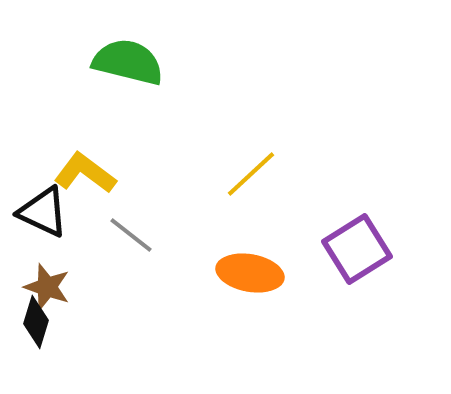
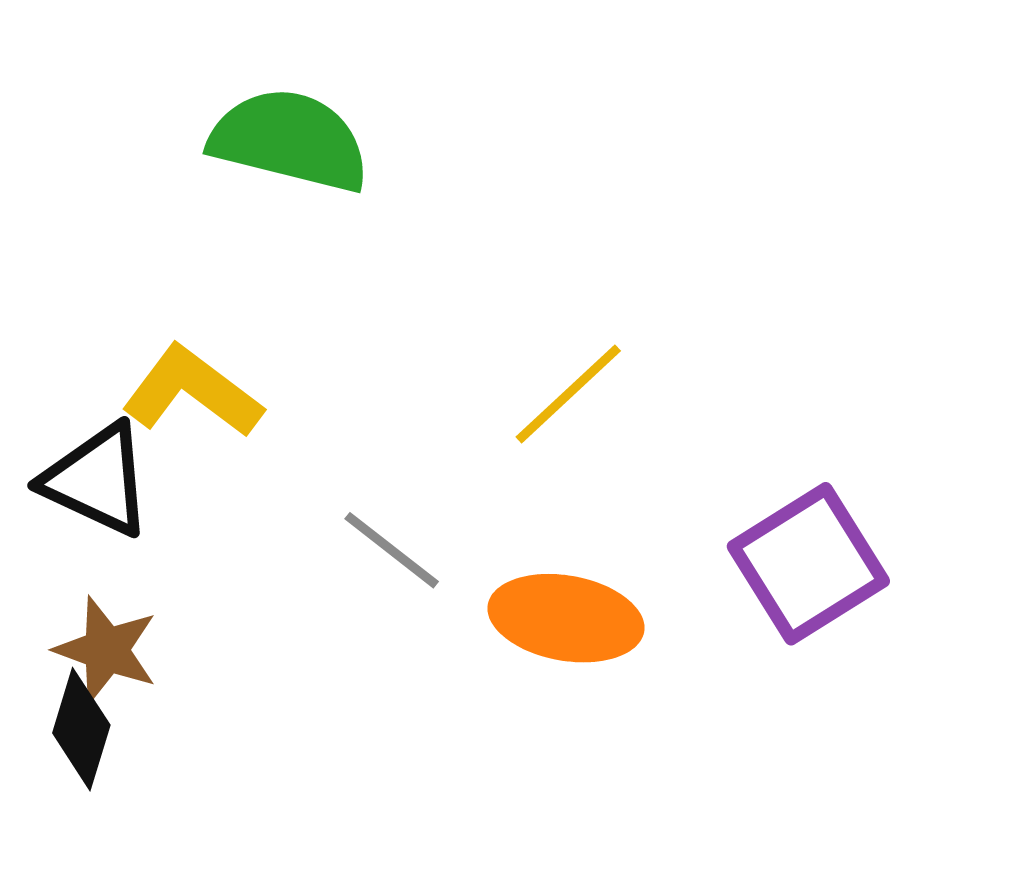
gray line: (131, 235) -> (392, 550), moved

